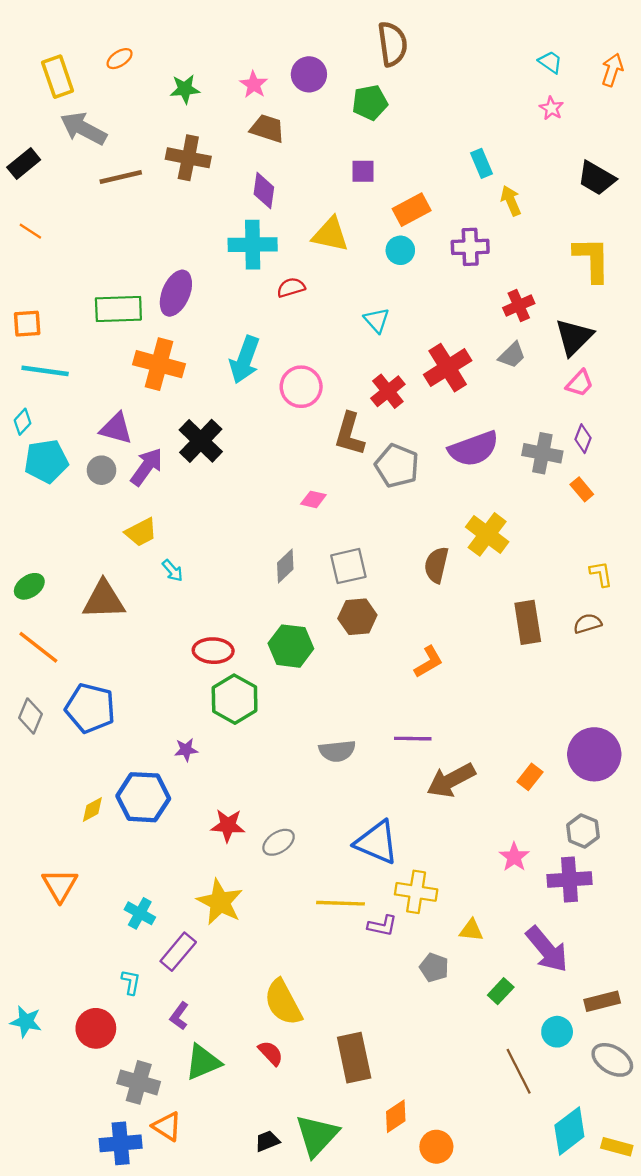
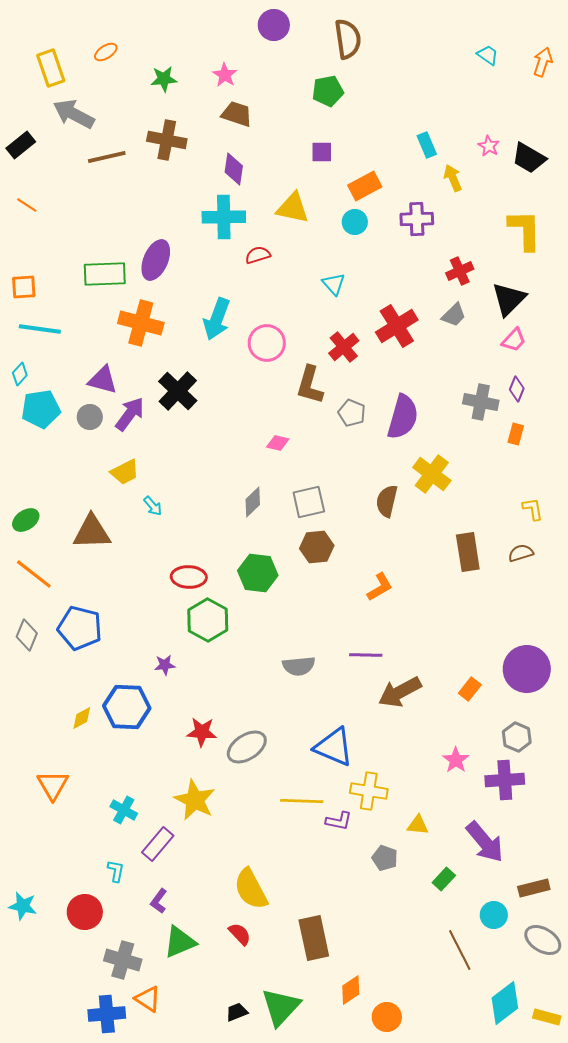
purple circle: (309, 74) -> (274, 25), moved
pink star: (551, 108) -> (489, 146), moved
purple semicircle: (474, 449) -> (403, 417), moved, turned -54
gray pentagon: (397, 466) -> (352, 413), size x0.7
orange rectangle: (582, 489) -> (516, 434), turned 55
gray ellipse: (279, 842) -> (247, 747), size x1.4

